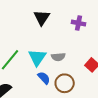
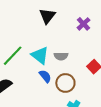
purple cross: (78, 23) -> (84, 24), turned 32
cyan triangle: (37, 57) -> (40, 55), turned -30

